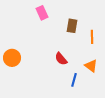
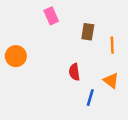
orange circle: (12, 58) -> (16, 56), moved
red semicircle: (61, 59) -> (74, 72), turned 32

